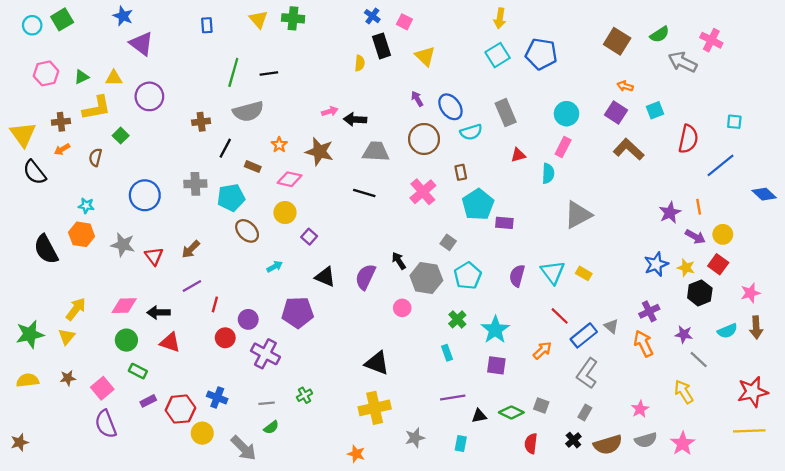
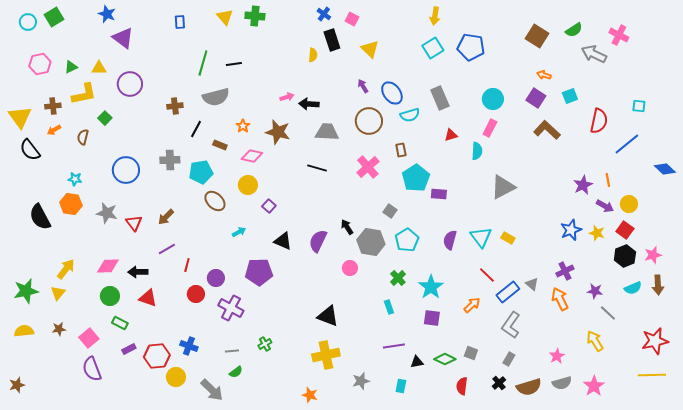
black hexagon: (700, 293) -> (625, 256), moved

